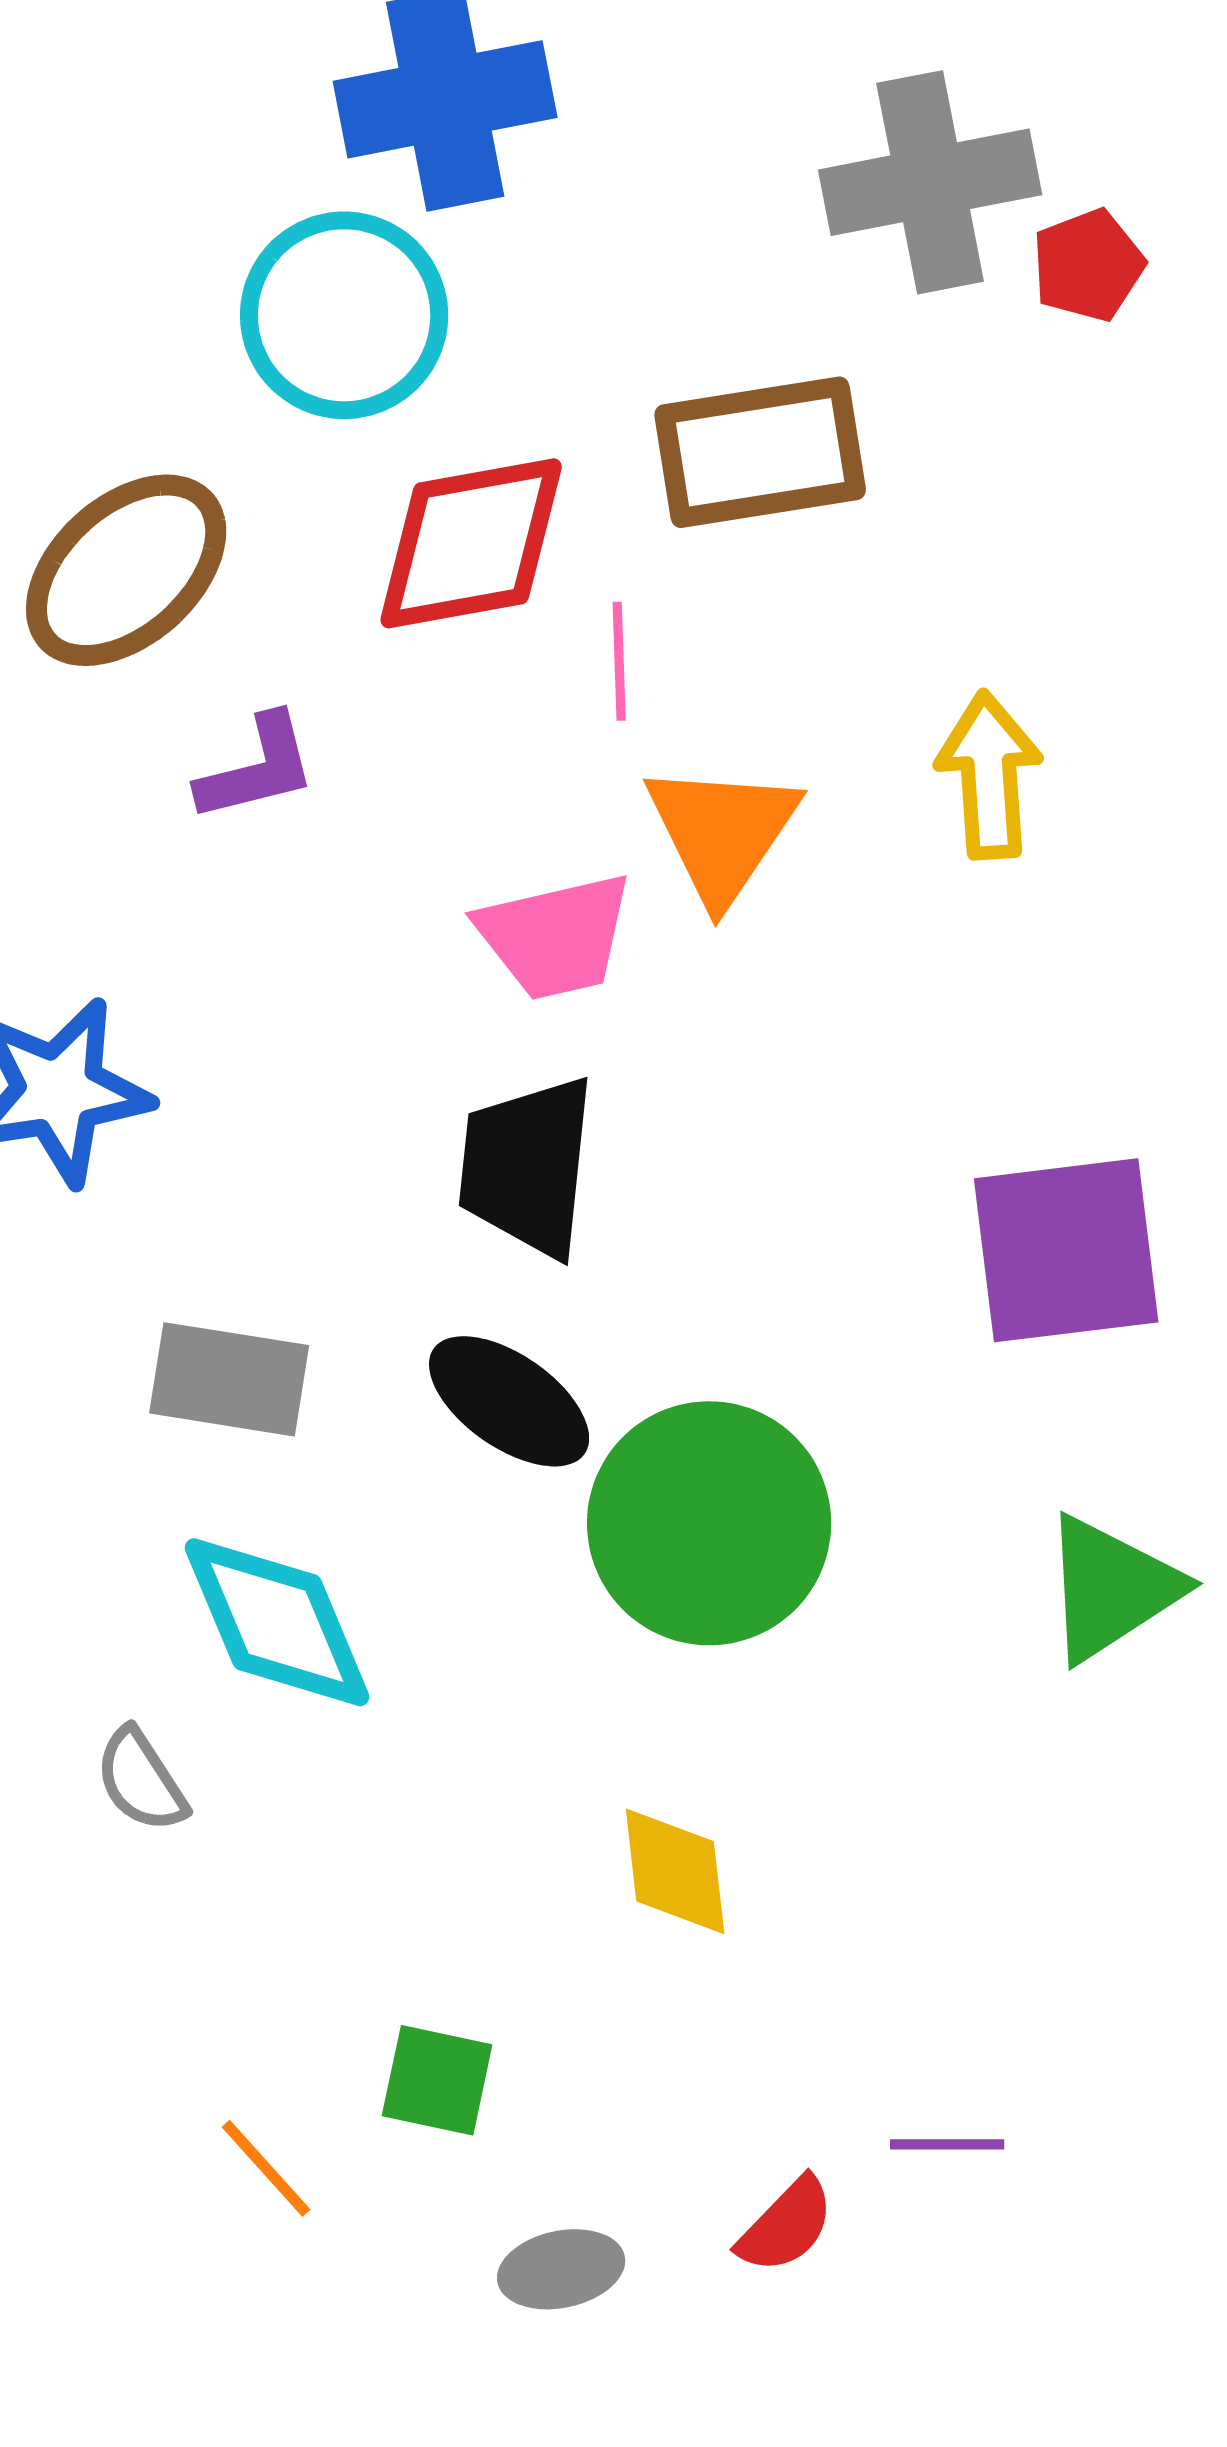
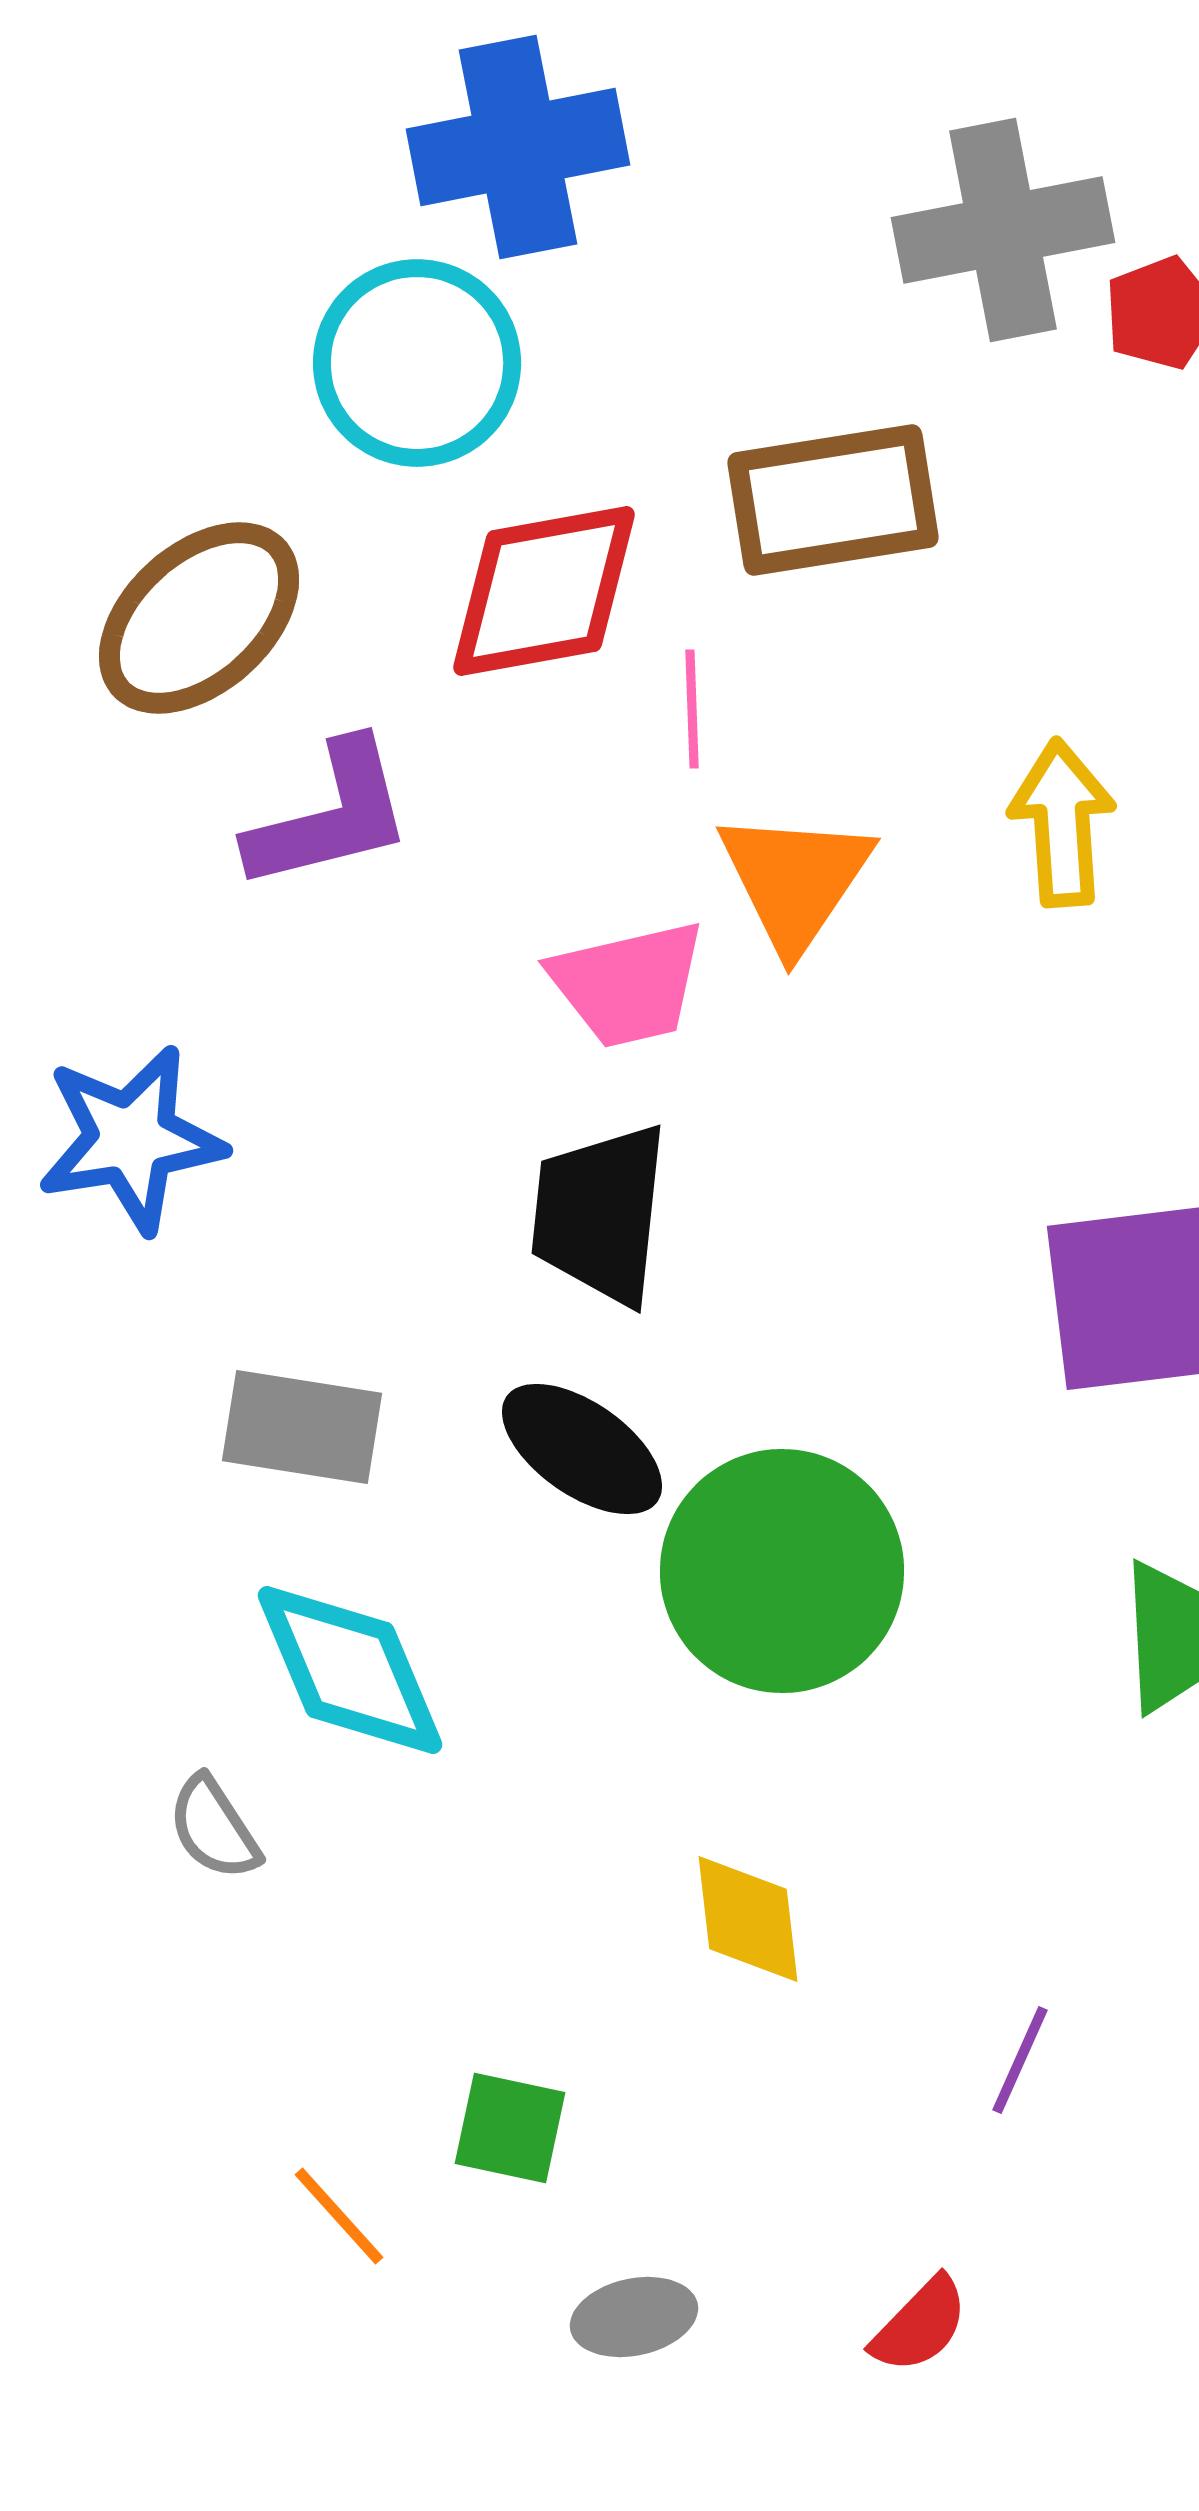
purple L-shape: (257, 768) -> (330, 816), size x1.4
purple line: (947, 2144) -> (1020, 2060), moved, turned -66
red semicircle: (786, 2225) -> (920, 2325), moved

